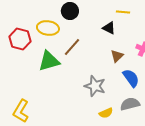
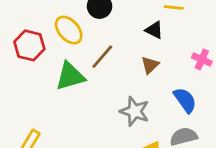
yellow ellipse: (48, 28) -> (69, 30), turned 40
brown triangle: (117, 56) -> (150, 65), moved

